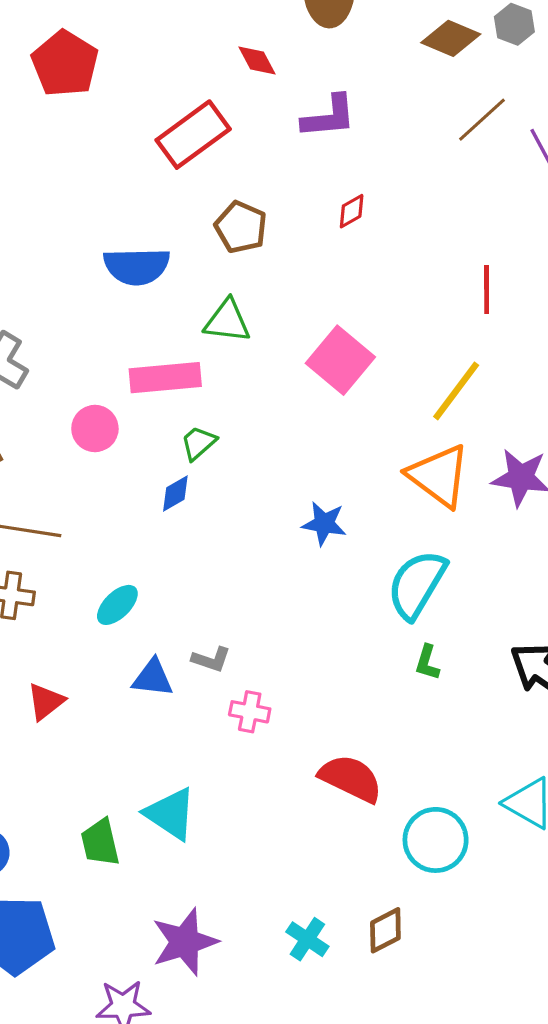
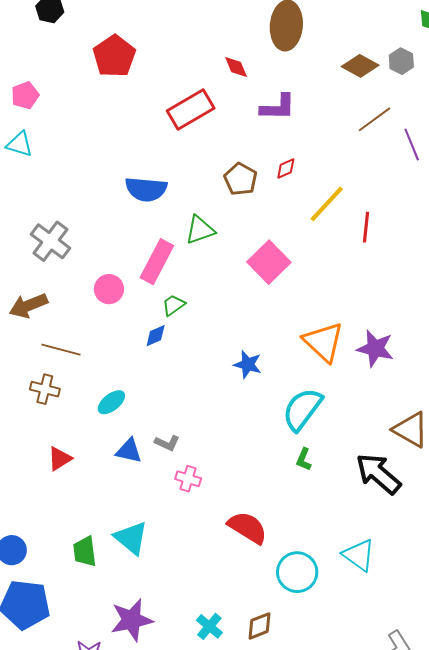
brown pentagon: (241, 227) -> (240, 179), moved
green triangle: (227, 321) -> (200, 230), turned -32
pink rectangle: (165, 378) -> (157, 262), turned -63
yellow line: (456, 391) -> (327, 204), moved

